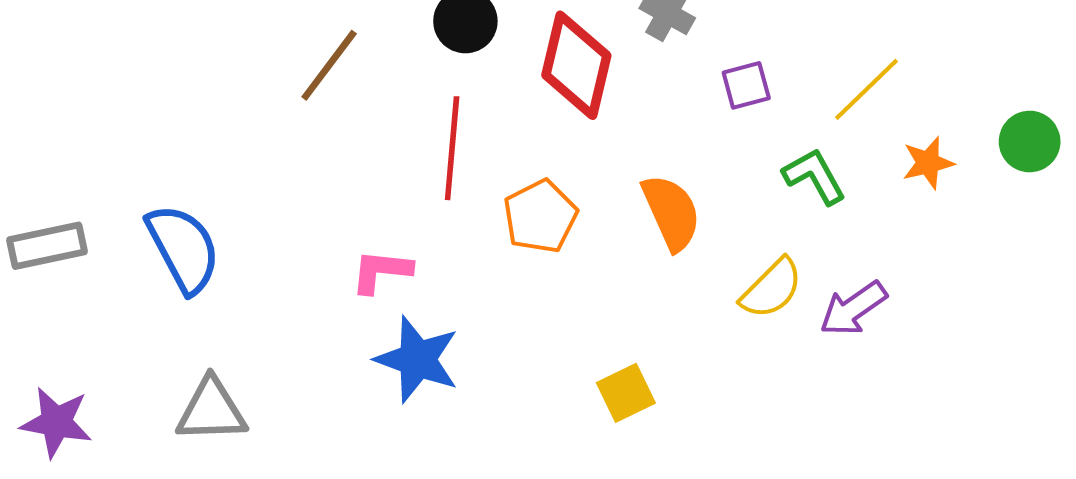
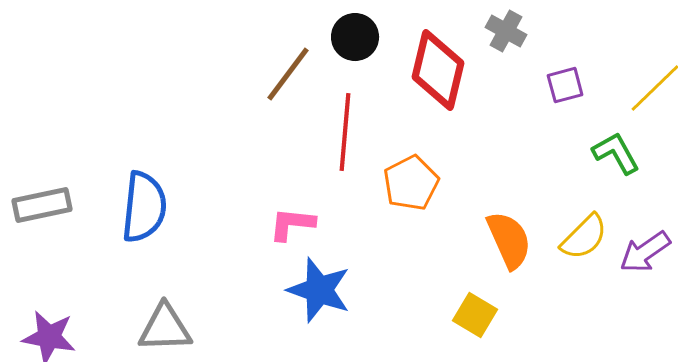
brown line: (329, 65) -> (288, 74), moved
orange semicircle: (671, 212) -> (509, 240), moved
blue semicircle: (183, 248) -> (144, 207), turned 34
yellow square: (626, 393) -> (475, 315), turned -33

